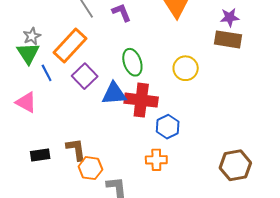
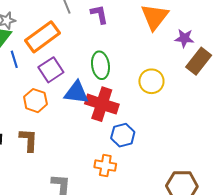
purple star: (230, 17) -> (184, 38), moved
brown rectangle: (228, 39) -> (199, 61), turned -72
orange hexagon: (90, 168) -> (35, 101), moved

